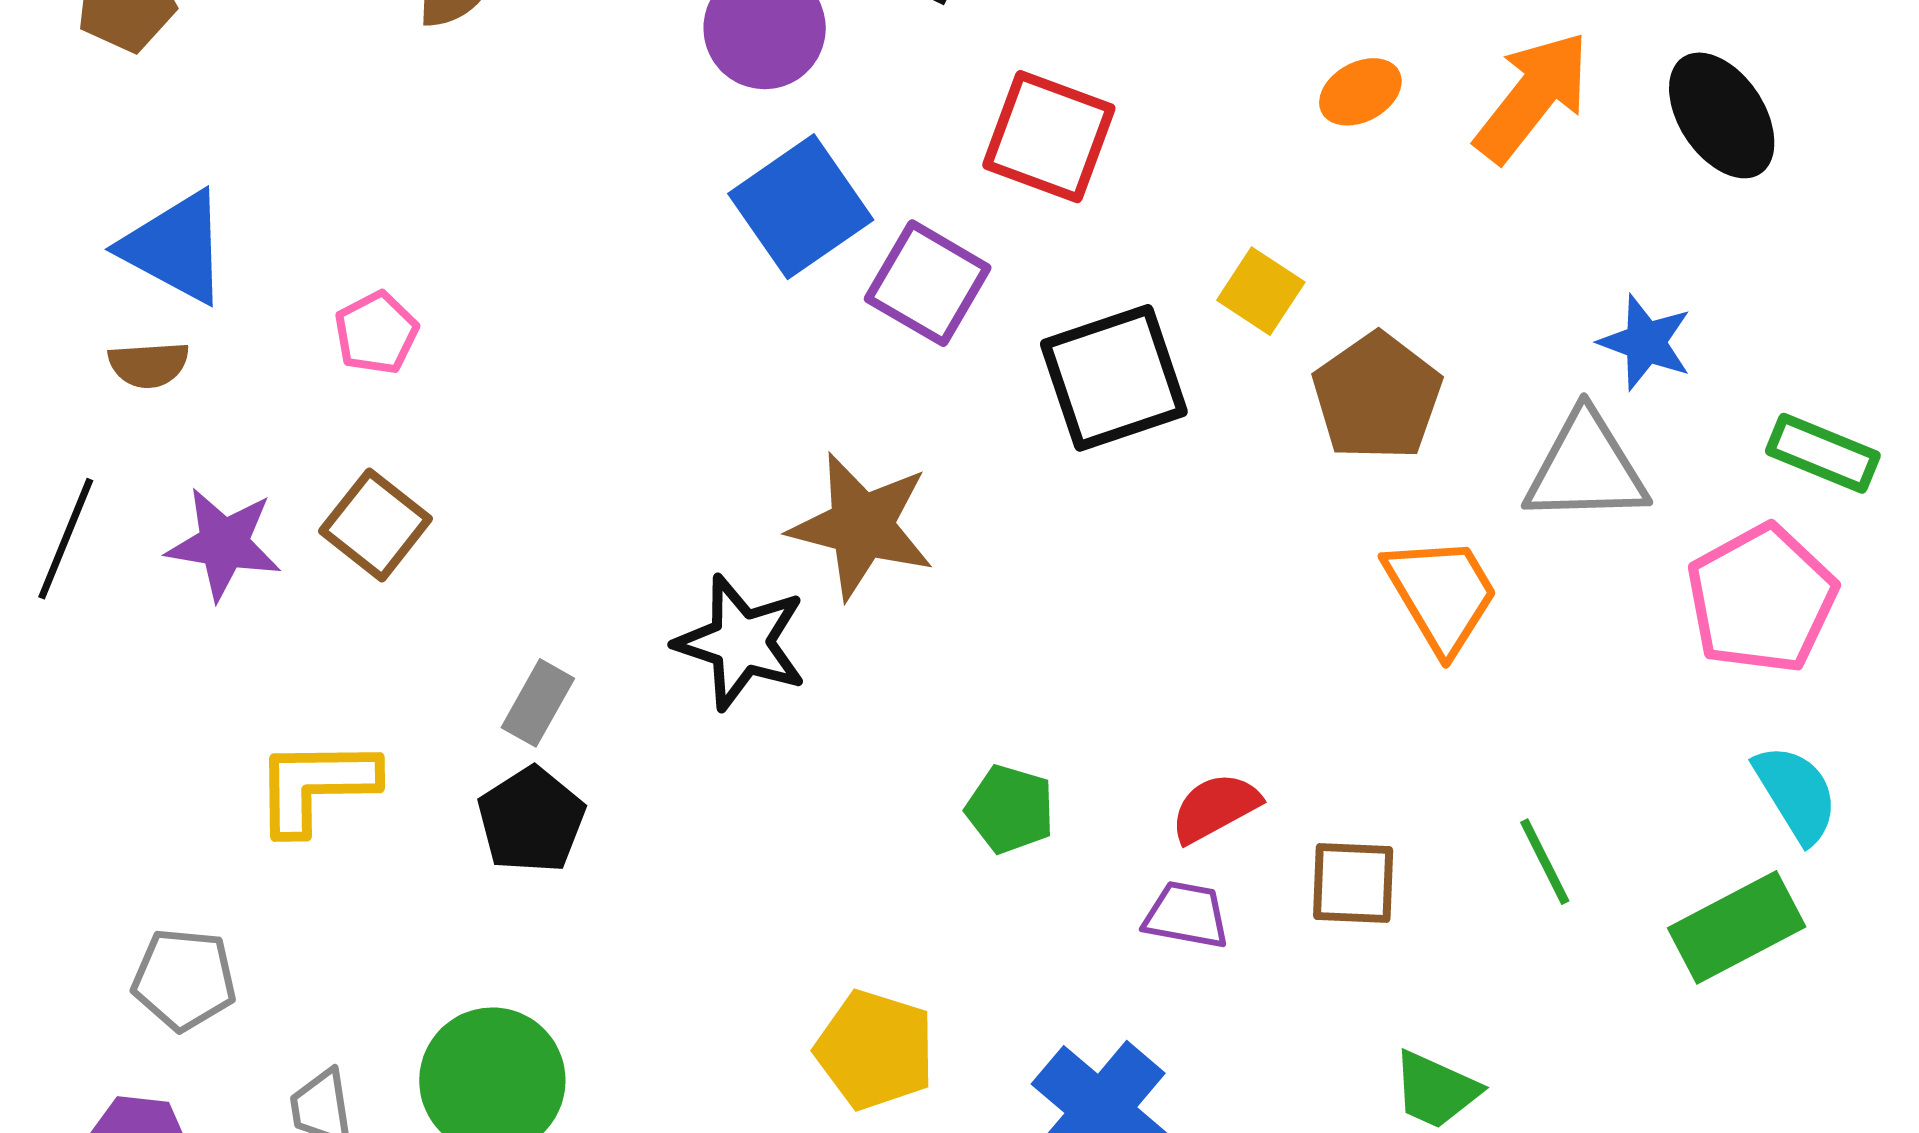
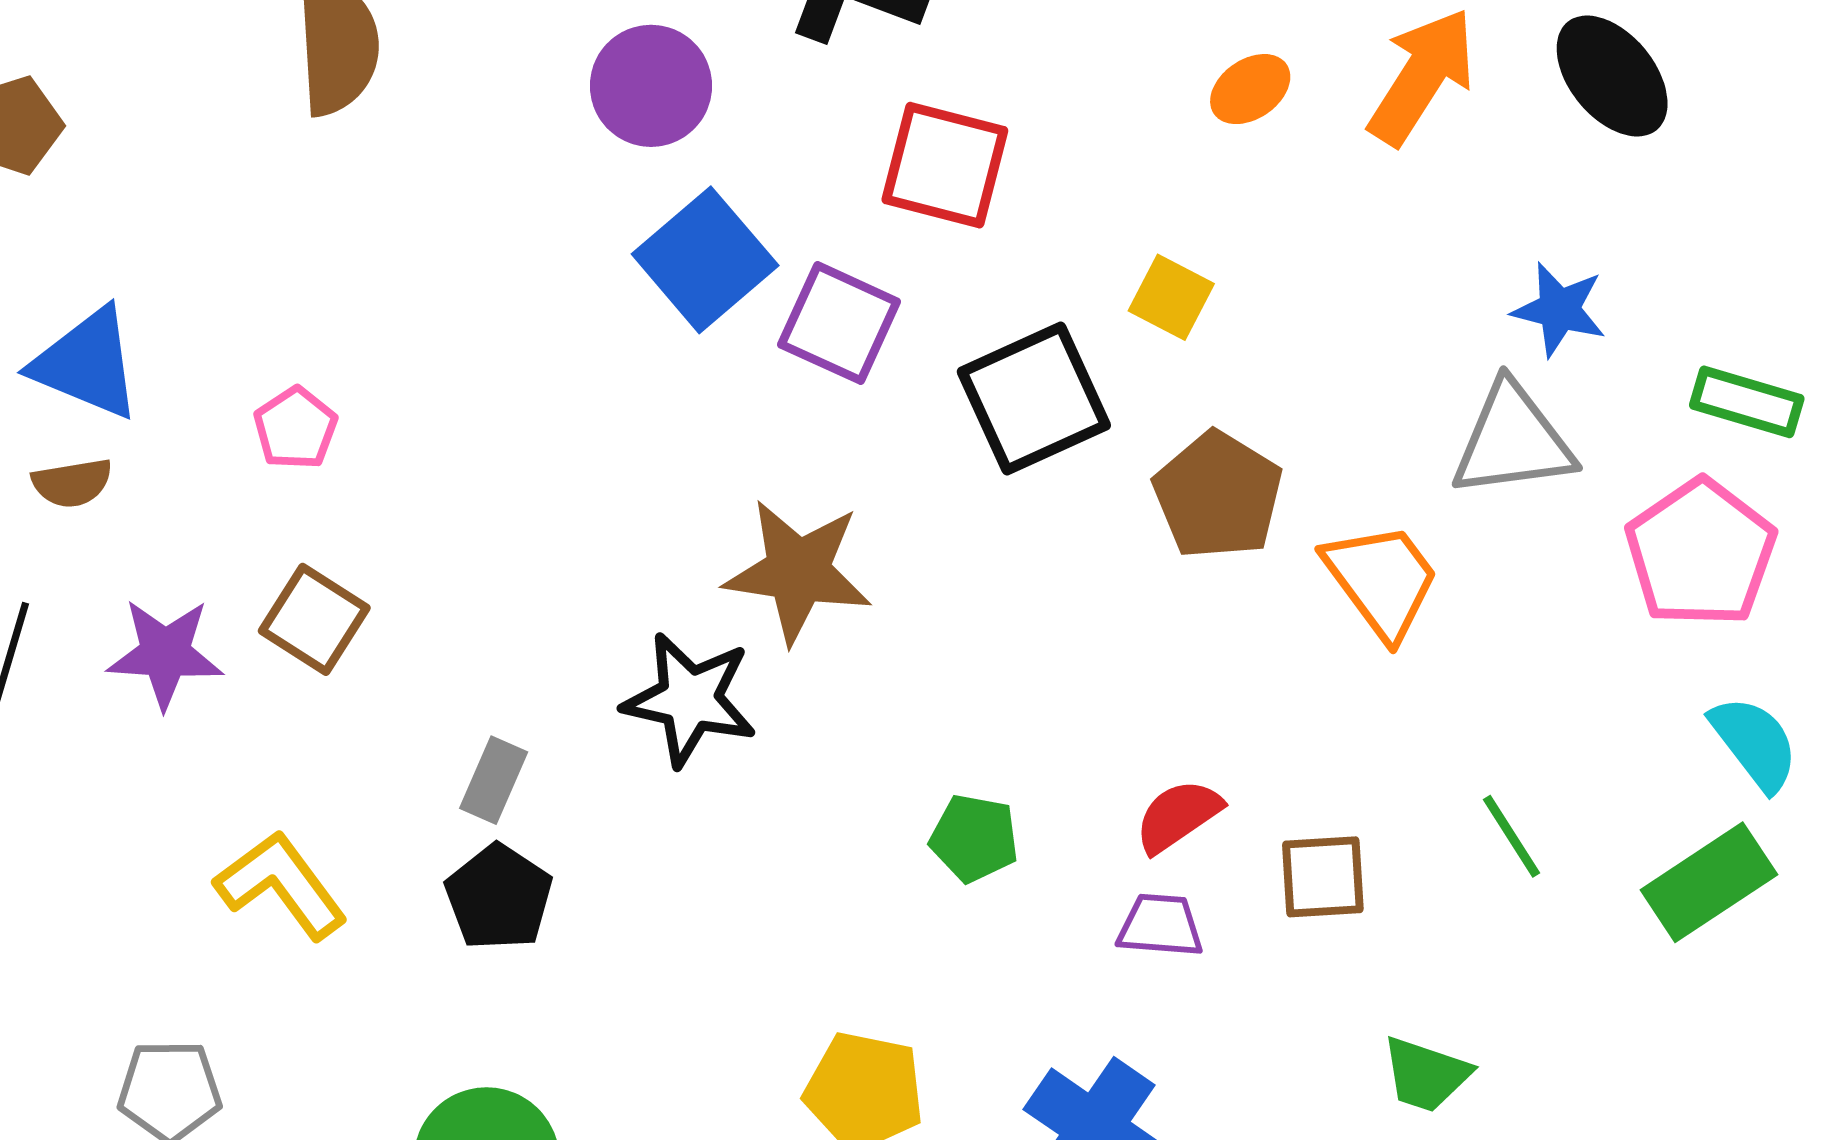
brown pentagon: (1377, 397) -> (1218, 495), moved
yellow L-shape: (316, 786) -> (281, 885), turned 60

